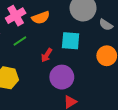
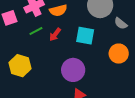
red arrow: (47, 55) -> (55, 34), moved

